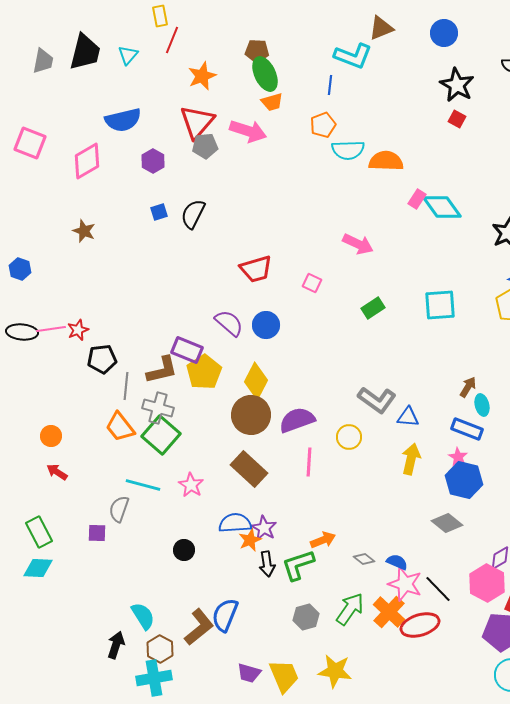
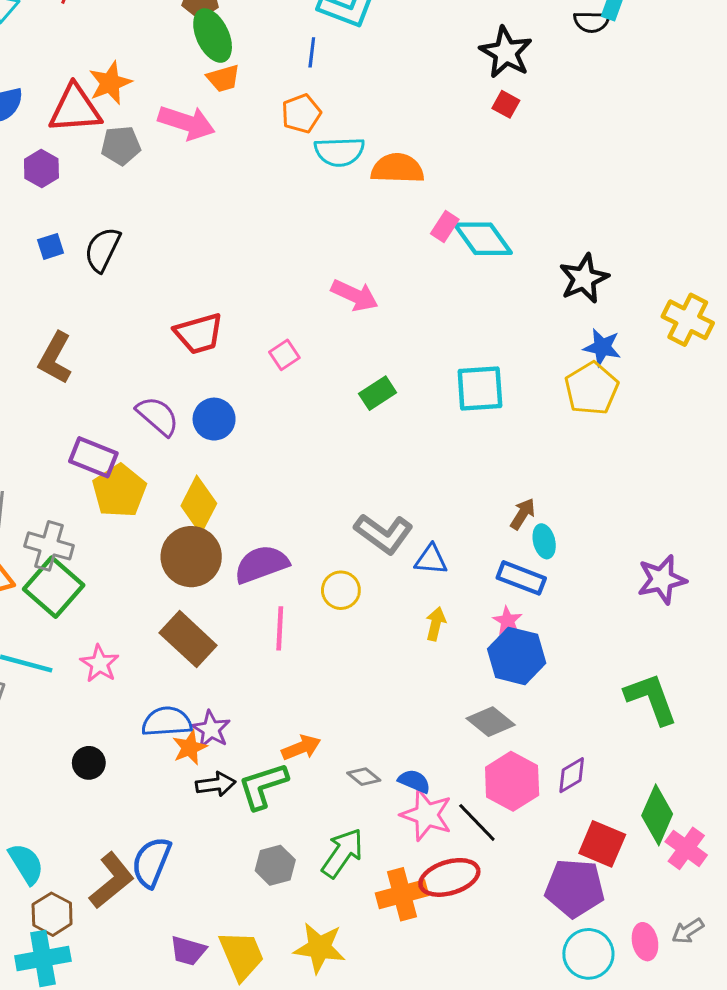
orange star: (202, 76) -> (110, 83), moved
red triangle: (197, 122) -> (75, 109), moved, turned 45
pink square: (312, 283) -> (284, 355), turned 30
brown L-shape: (162, 370) -> (55, 358), moved, turned 132
yellow arrow: (411, 459) -> (436, 624), size x0.7
black arrow: (267, 564) -> (216, 784), turned -90
pink hexagon: (487, 583) -> (512, 781), moved
orange cross: (389, 612) -> (402, 894), moved, turned 32

